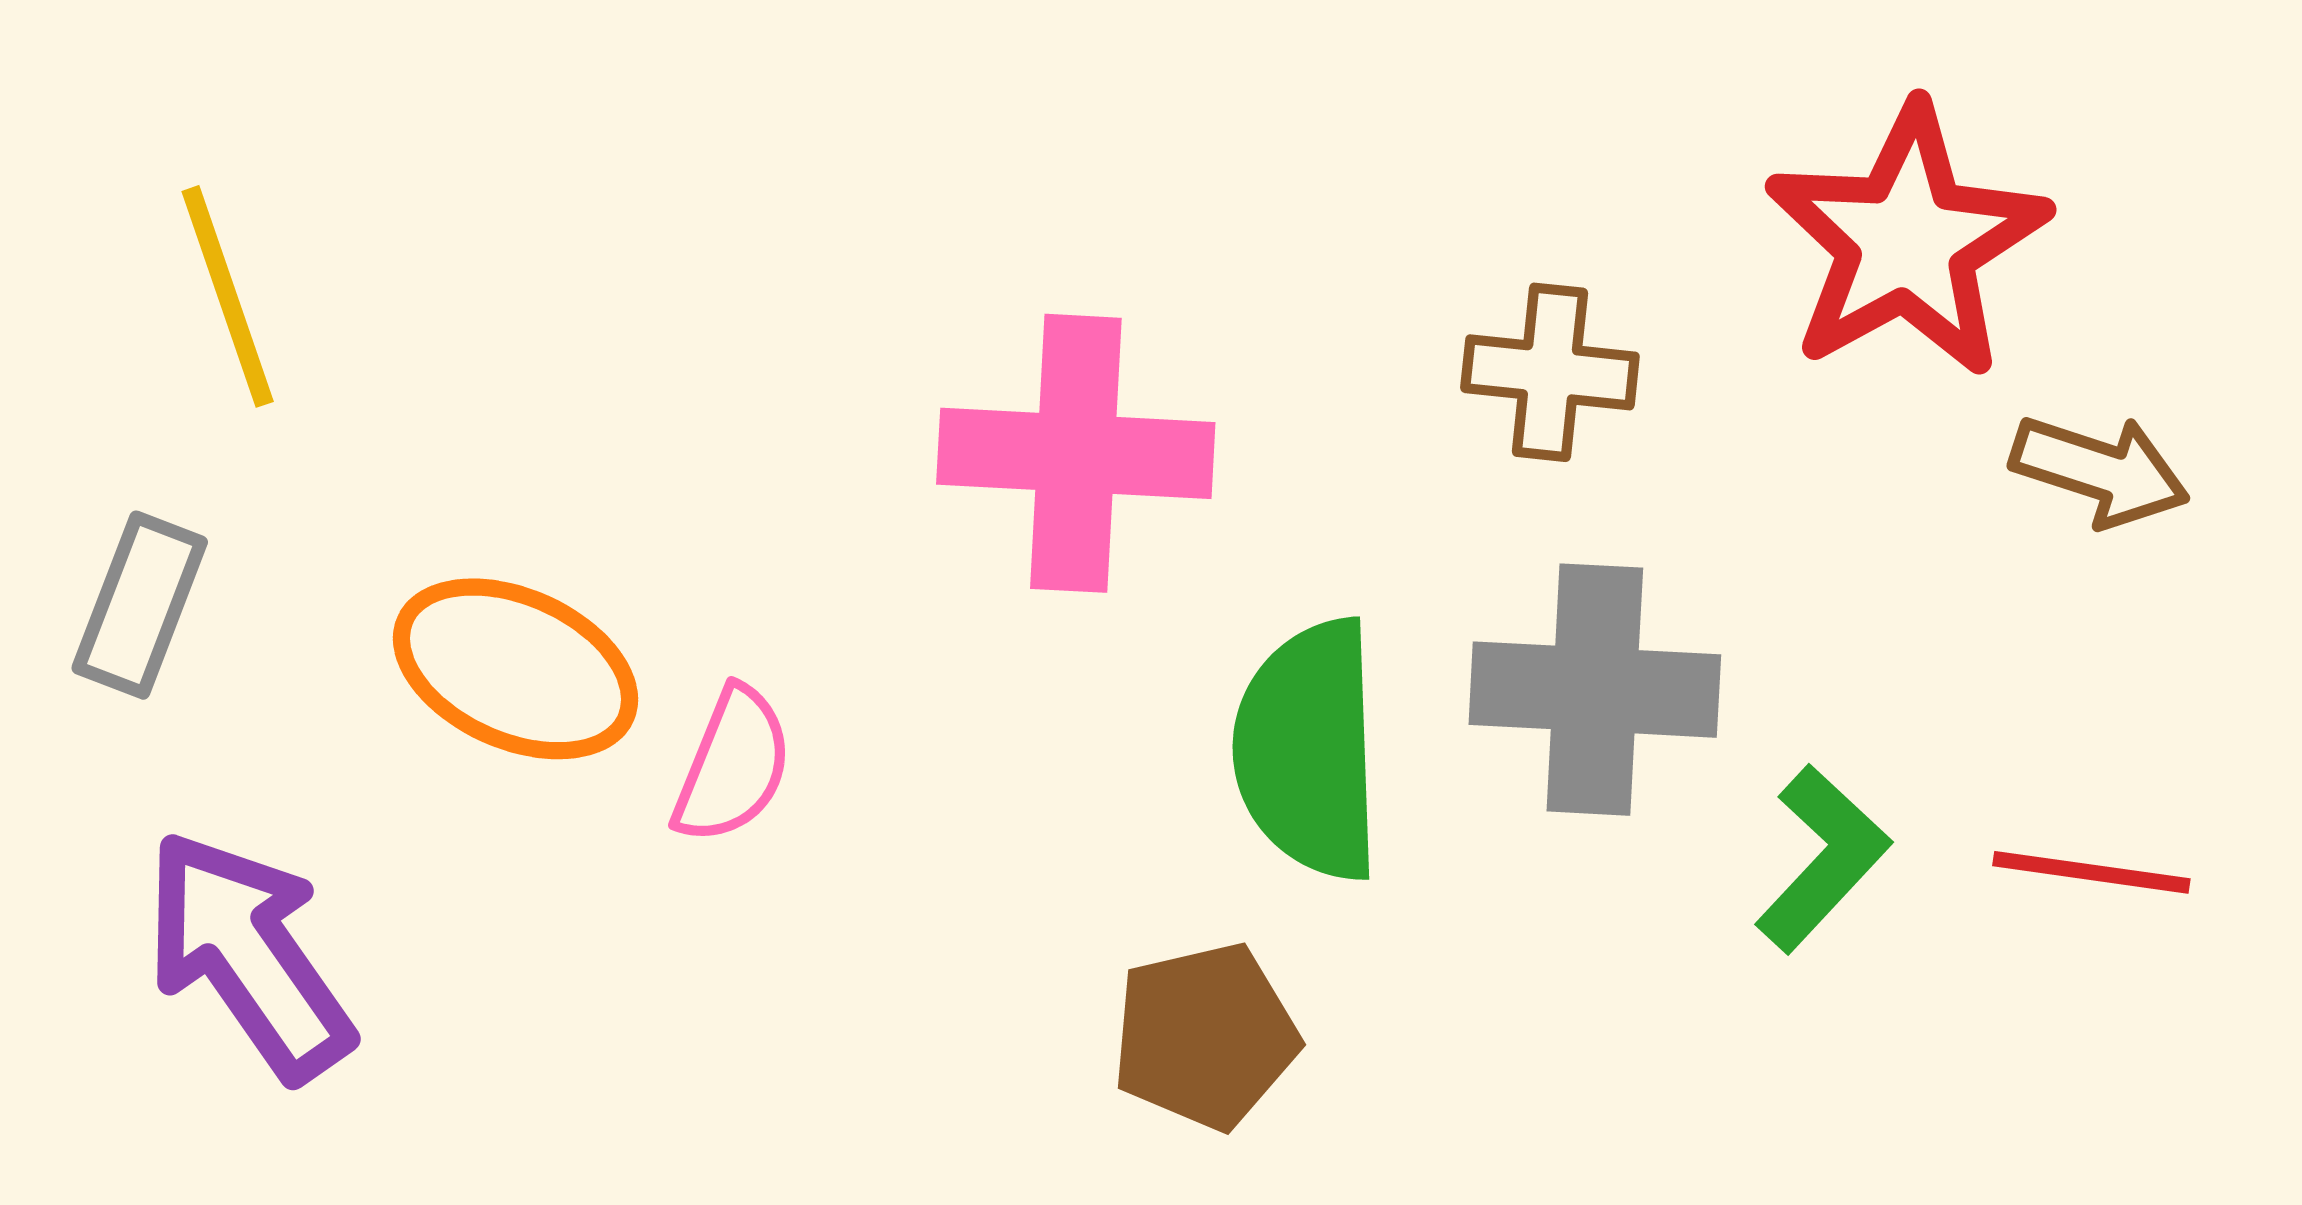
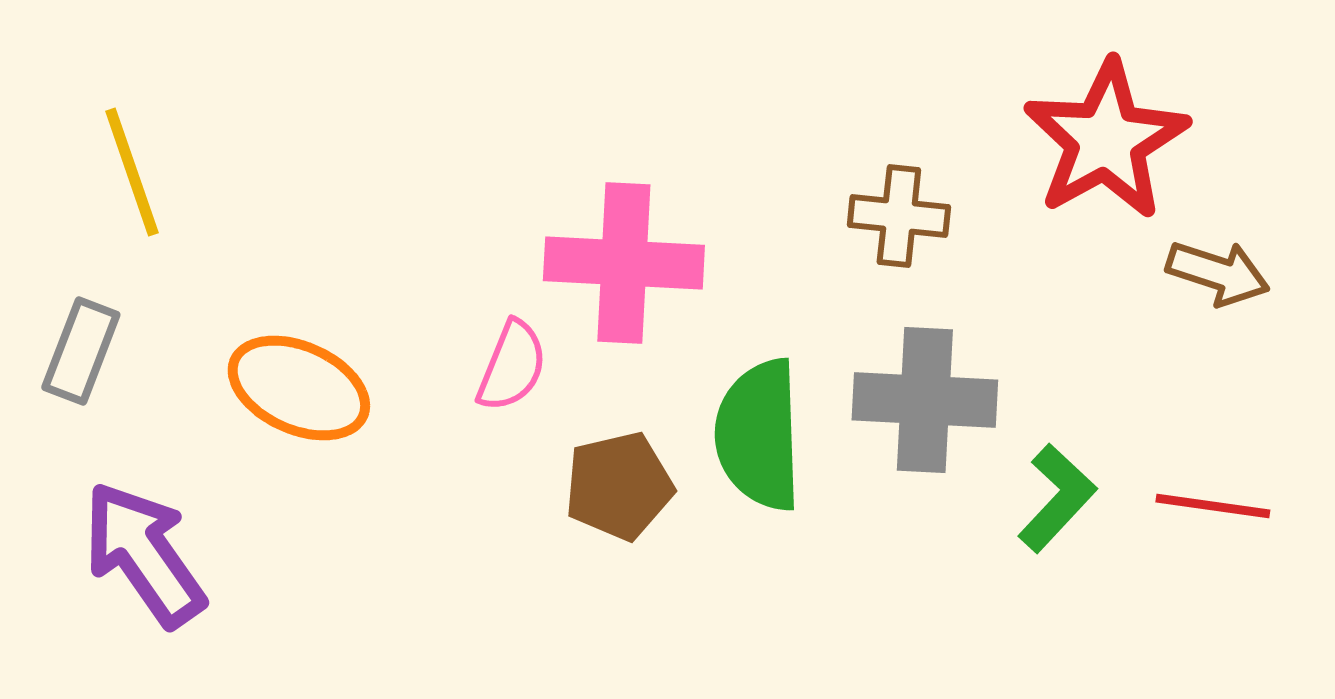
pink semicircle: (733, 765) -> (512, 366), moved
brown pentagon: (1205, 1036) -> (619, 486), moved

